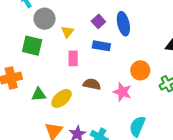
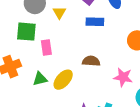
pink rectangle: (73, 58) -> (46, 47), moved
pink star: (122, 92) -> (123, 77), moved

